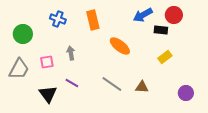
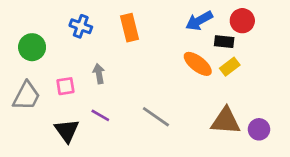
orange ellipse: (120, 46) -> (198, 64), moved
yellow rectangle: (165, 57) -> (230, 67), moved
brown triangle: (142, 87) -> (226, 121), moved, size x1.6

